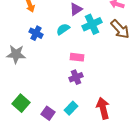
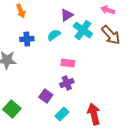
cyan cross: (92, 24) -> (83, 30), turned -30
blue cross: (36, 33) -> (27, 39), turned -32
purple square: (48, 113) -> (46, 96), moved

